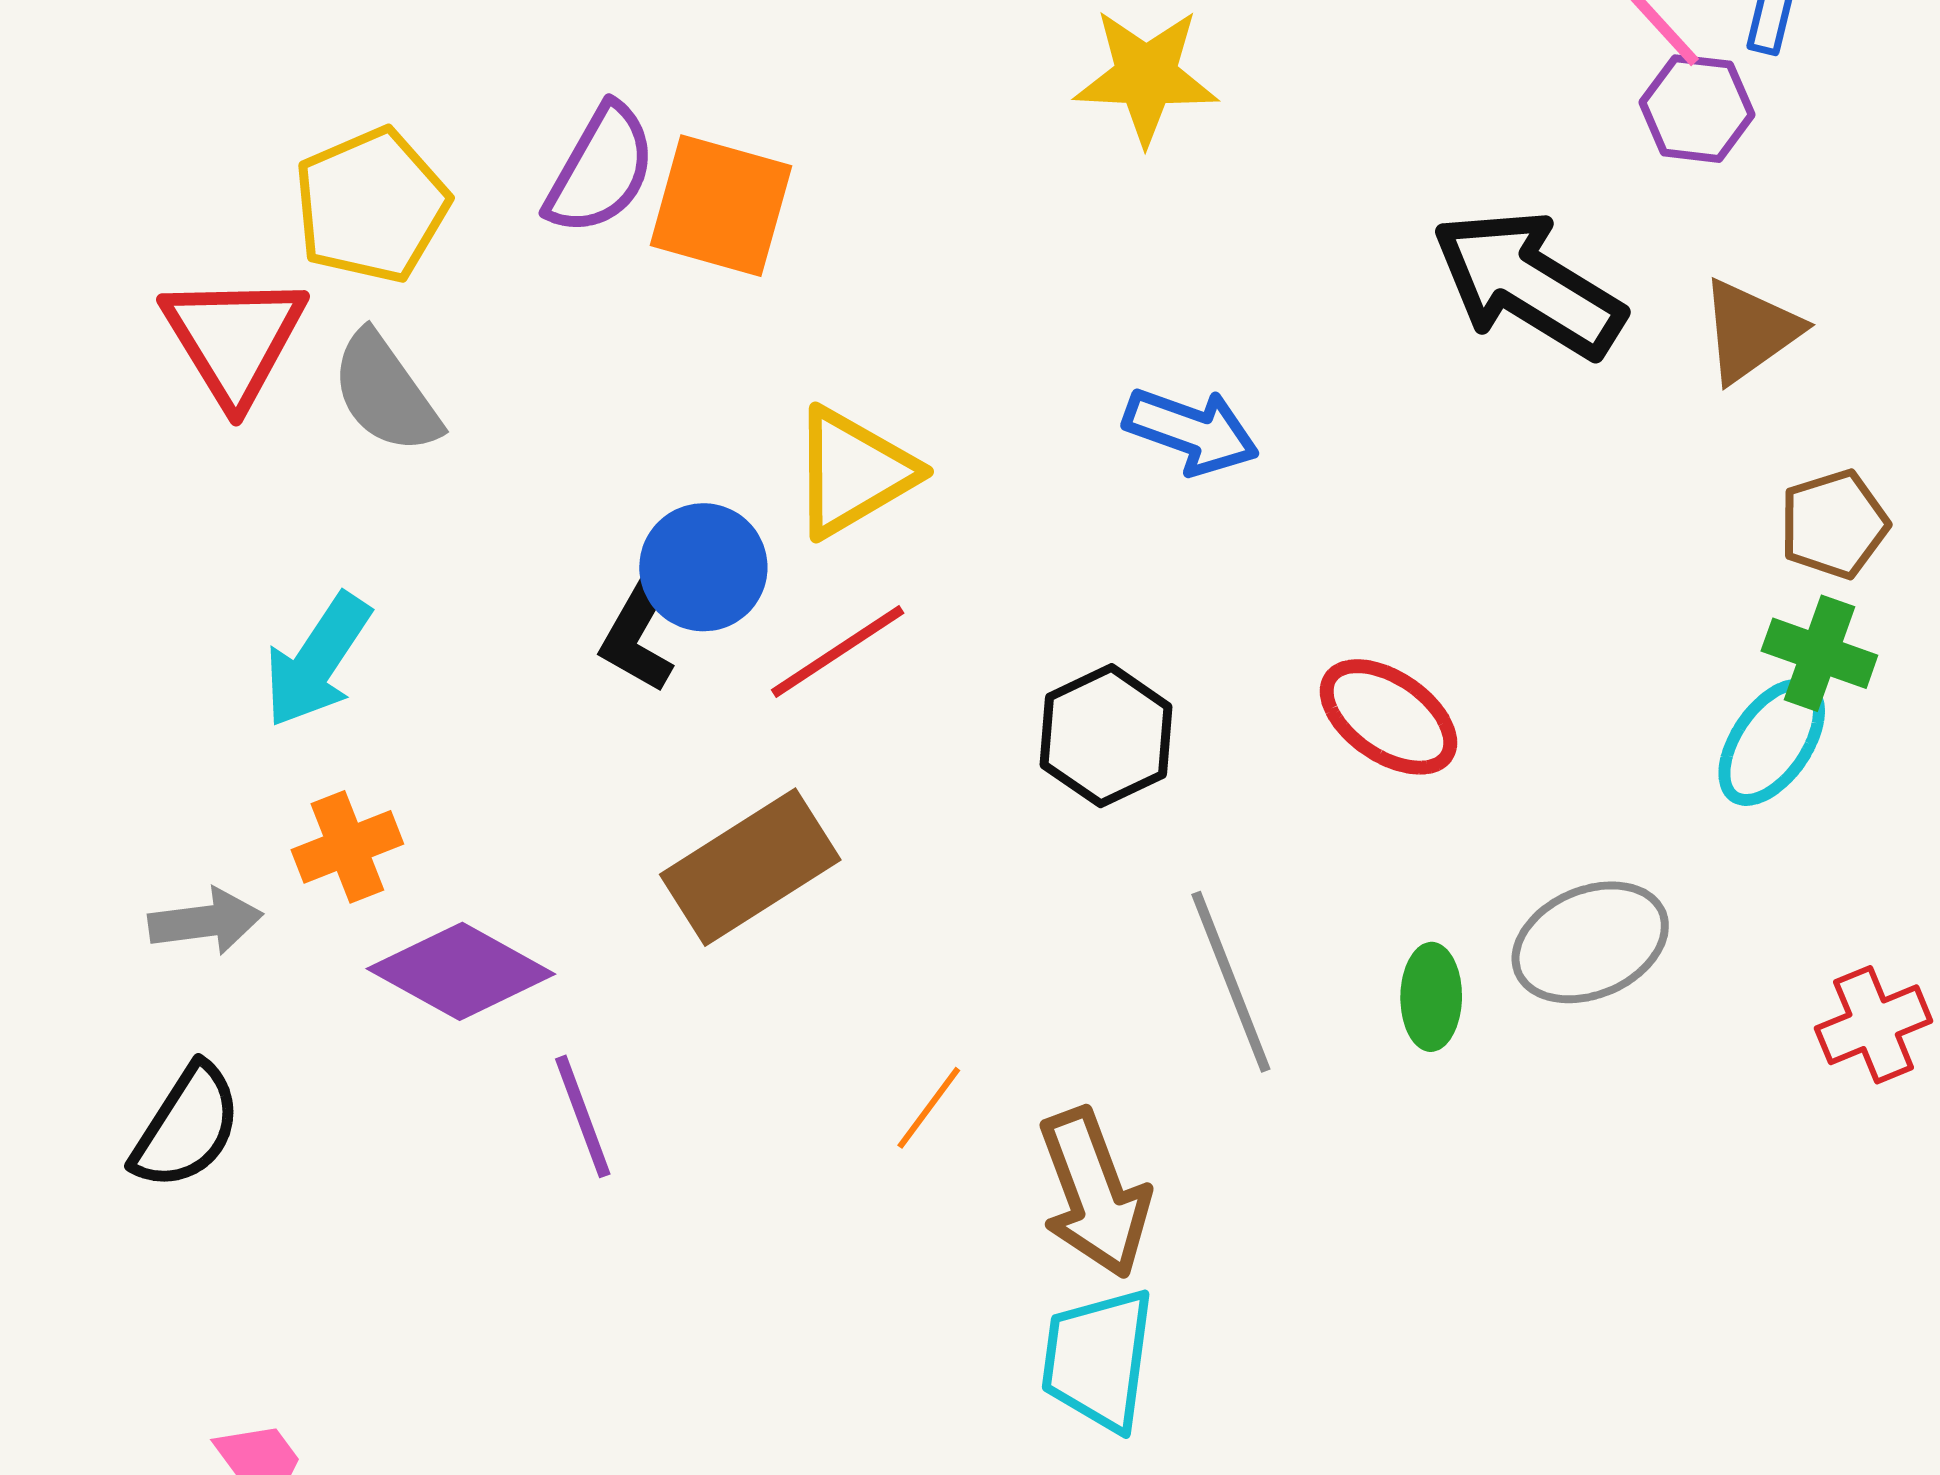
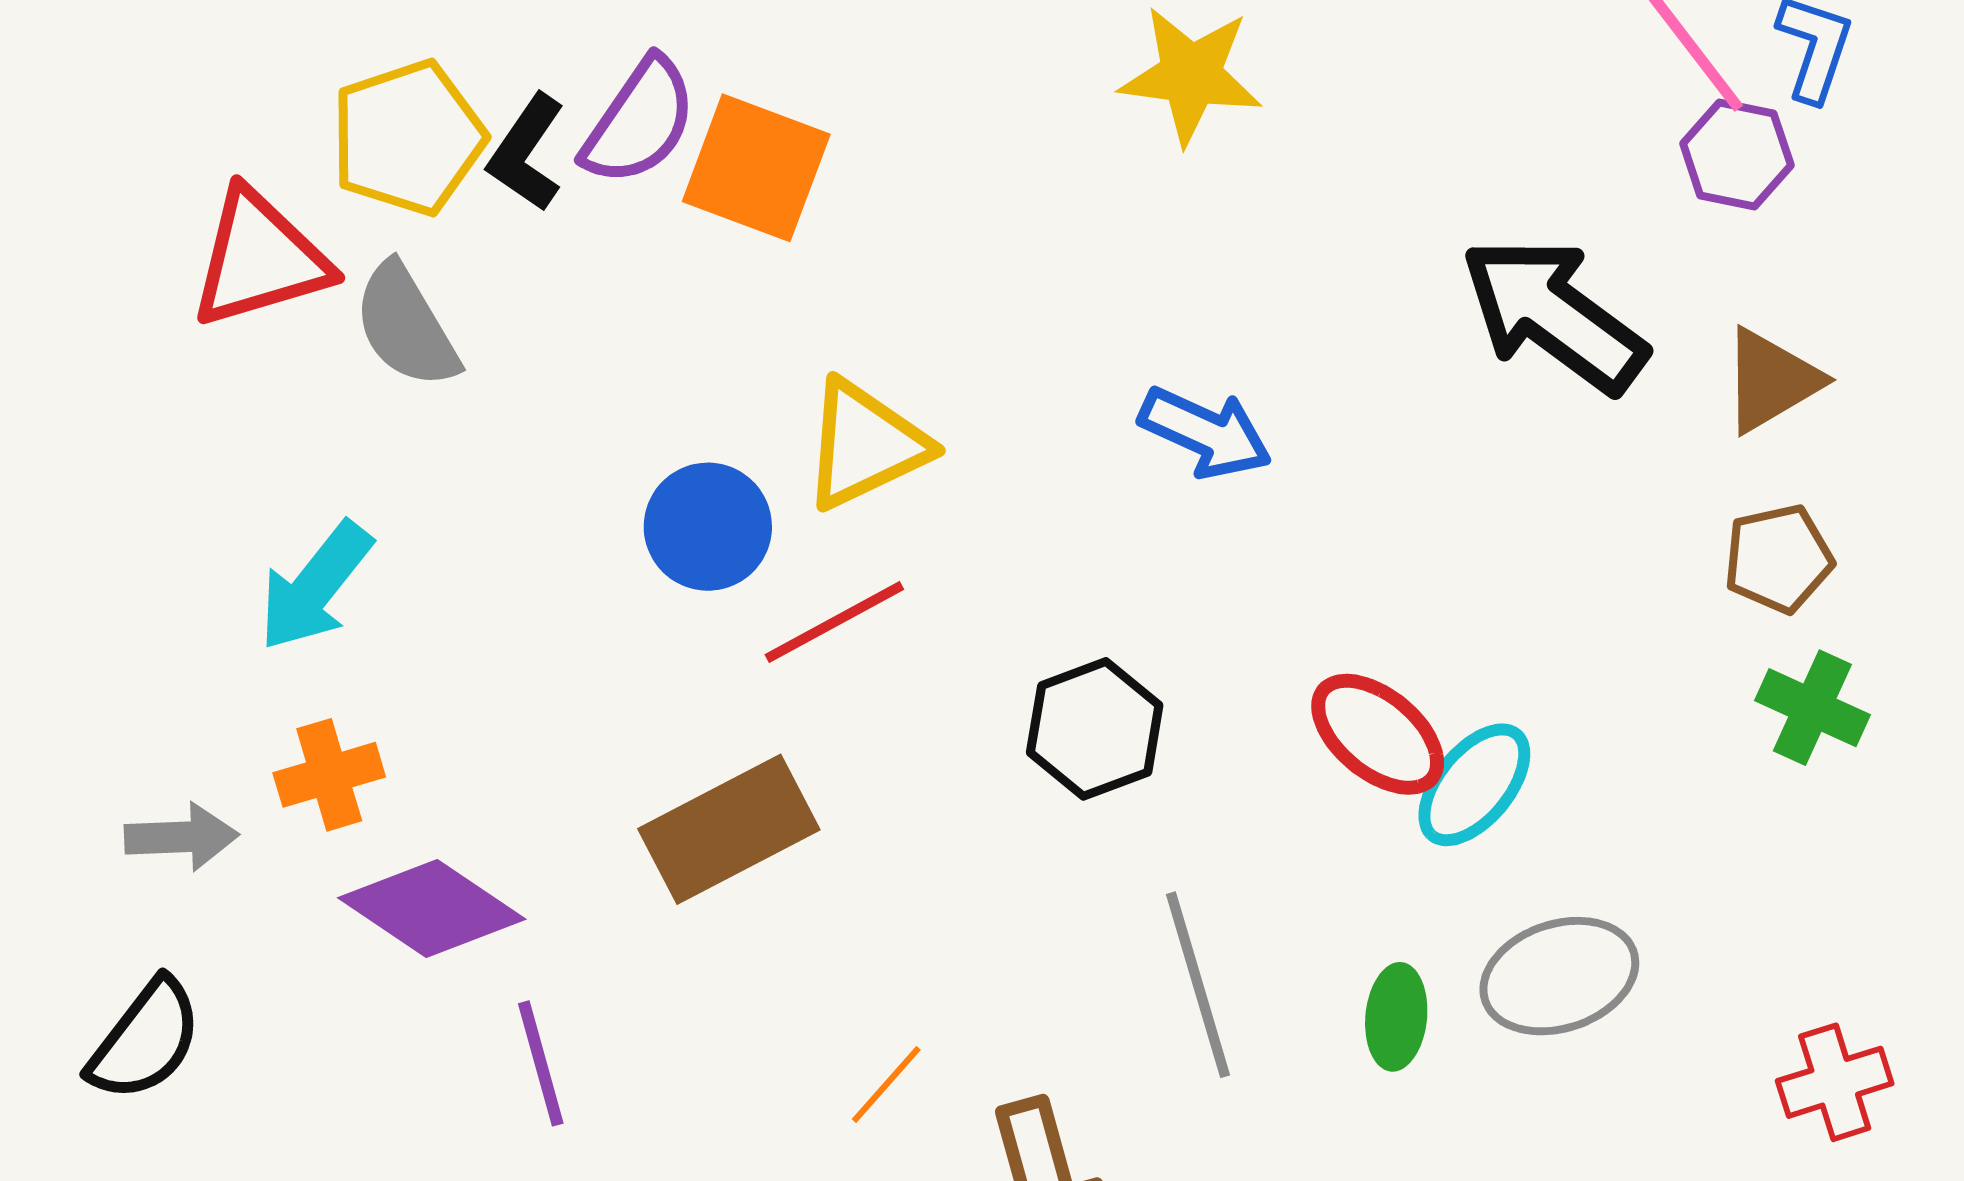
red triangle: (234, 339) -> (260, 259), turned 40
brown pentagon: (1834, 524) -> (1778, 559), moved
black L-shape: (638, 634) -> (527, 153), moved
cyan ellipse: (1772, 742) -> (1474, 785), moved

